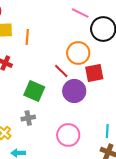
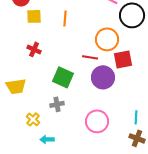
orange line: (27, 37) -> (65, 18), moved
red line: (61, 71) -> (90, 57), turned -35

